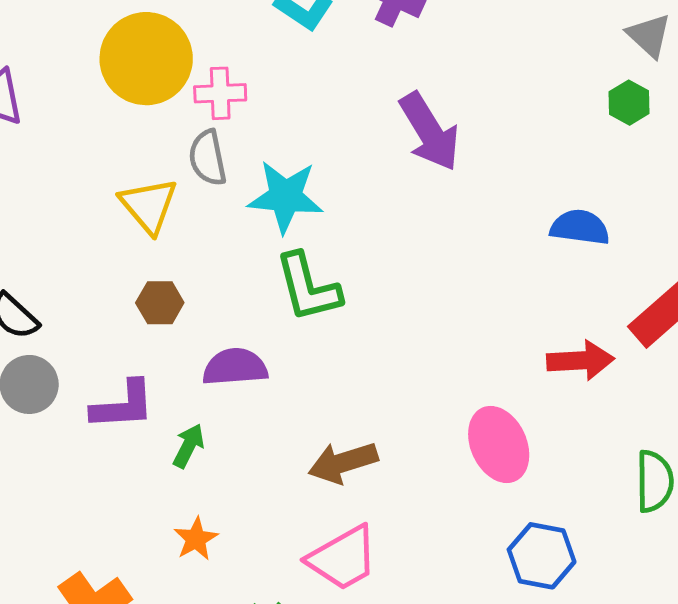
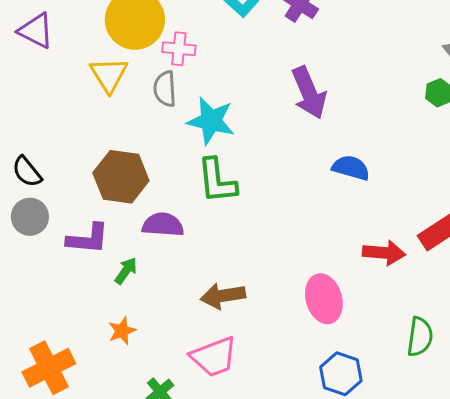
yellow triangle: (149, 206) -> (109, 75), moved
blue semicircle: (580, 227) -> (351, 168), moved
brown hexagon: (160, 303) -> (121, 177), size x1.8

